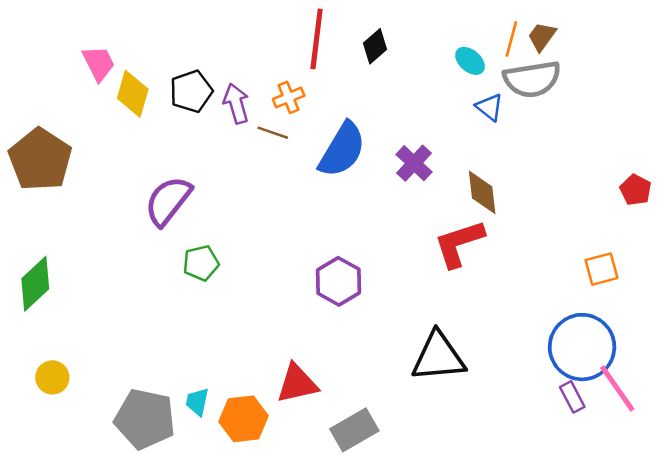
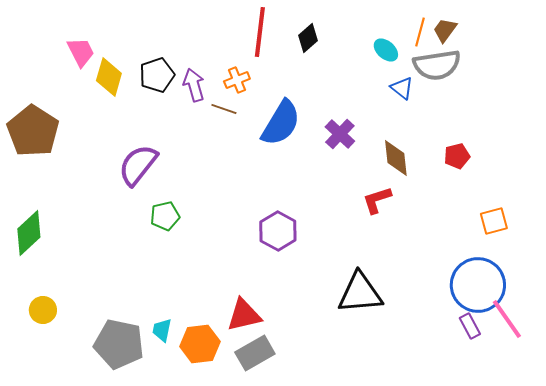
red pentagon: (636, 190) -> (457, 156), moved, turned 30
red L-shape: (459, 244) -> (377, 200), size x0.7
gray rectangle: (354, 430) -> (255, 353), moved

